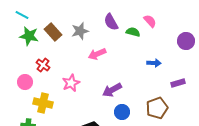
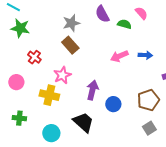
brown rectangle: (53, 32) -> (70, 45), moved
pink arrow: (97, 54) -> (119, 56), moved
pink circle: (25, 82) -> (16, 82), moved
purple arrow: (112, 90) -> (92, 90), moved, turned 132
yellow cross: (43, 103) -> (49, 95), moved

